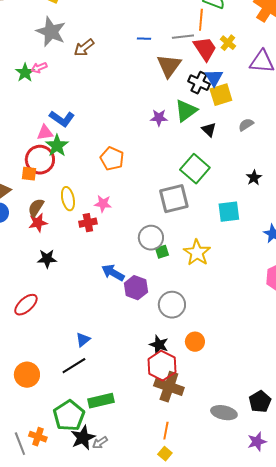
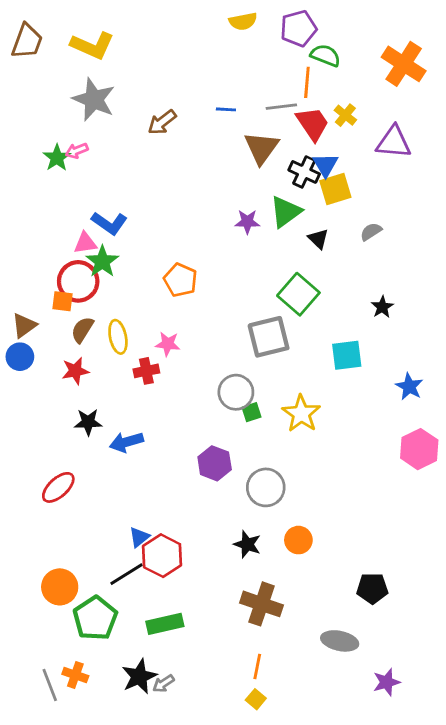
brown arrow: (84, 48) -> (162, 122), moved
brown semicircle: (36, 208) -> (82, 330), moved
blue arrow: (113, 273) -> (126, 442), moved, turned -45
red hexagon: (162, 366) -> (162, 556), moved
black pentagon: (260, 402) -> (372, 588), moved, turned 30
green pentagon: (69, 416) -> (95, 618), moved

